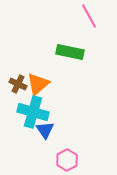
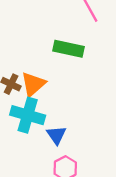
blue triangle: (45, 130) -> (56, 135), moved

